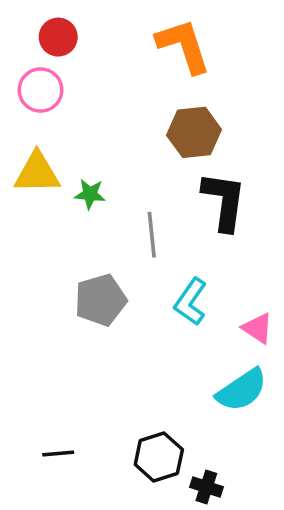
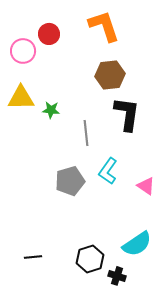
red circle: (58, 37) -> (49, 34), moved
gray pentagon: (101, 300) -> (70, 181), moved
cyan semicircle: (242, 390) -> (137, 244), moved

